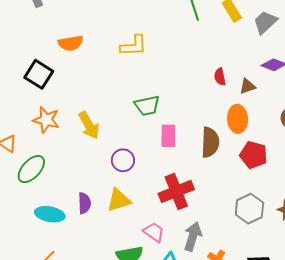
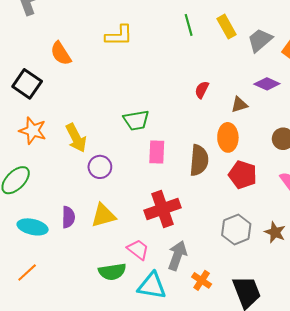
orange semicircle: (71, 43) -> (61, 53), turned 65
yellow L-shape: (134, 46) -> (119, 36), moved
red semicircle: (220, 77) -> (202, 90), moved, turned 36
purple circle: (123, 160) -> (100, 167), moved

